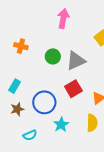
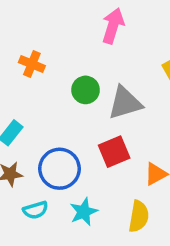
cyan semicircle: (30, 135) -> (35, 210), moved

